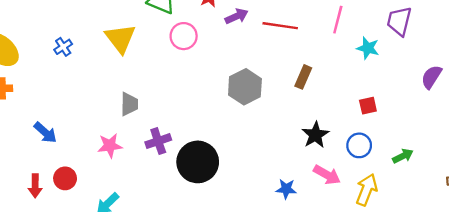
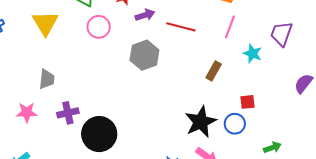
brown rectangle: (303, 77) -> (214, 71), moved
gray hexagon: (245, 87) -> (144, 55), moved
black star: (315, 135) -> (201, 122), size x1.4
blue circle: (359, 145) -> (235, 124), moved

